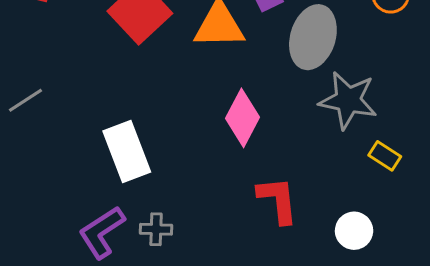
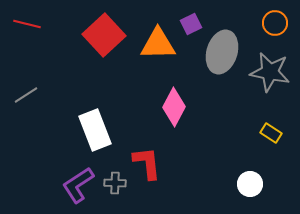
gray star: (348, 100) -> (270, 72), moved
red L-shape: (278, 200) -> (147, 163), moved

